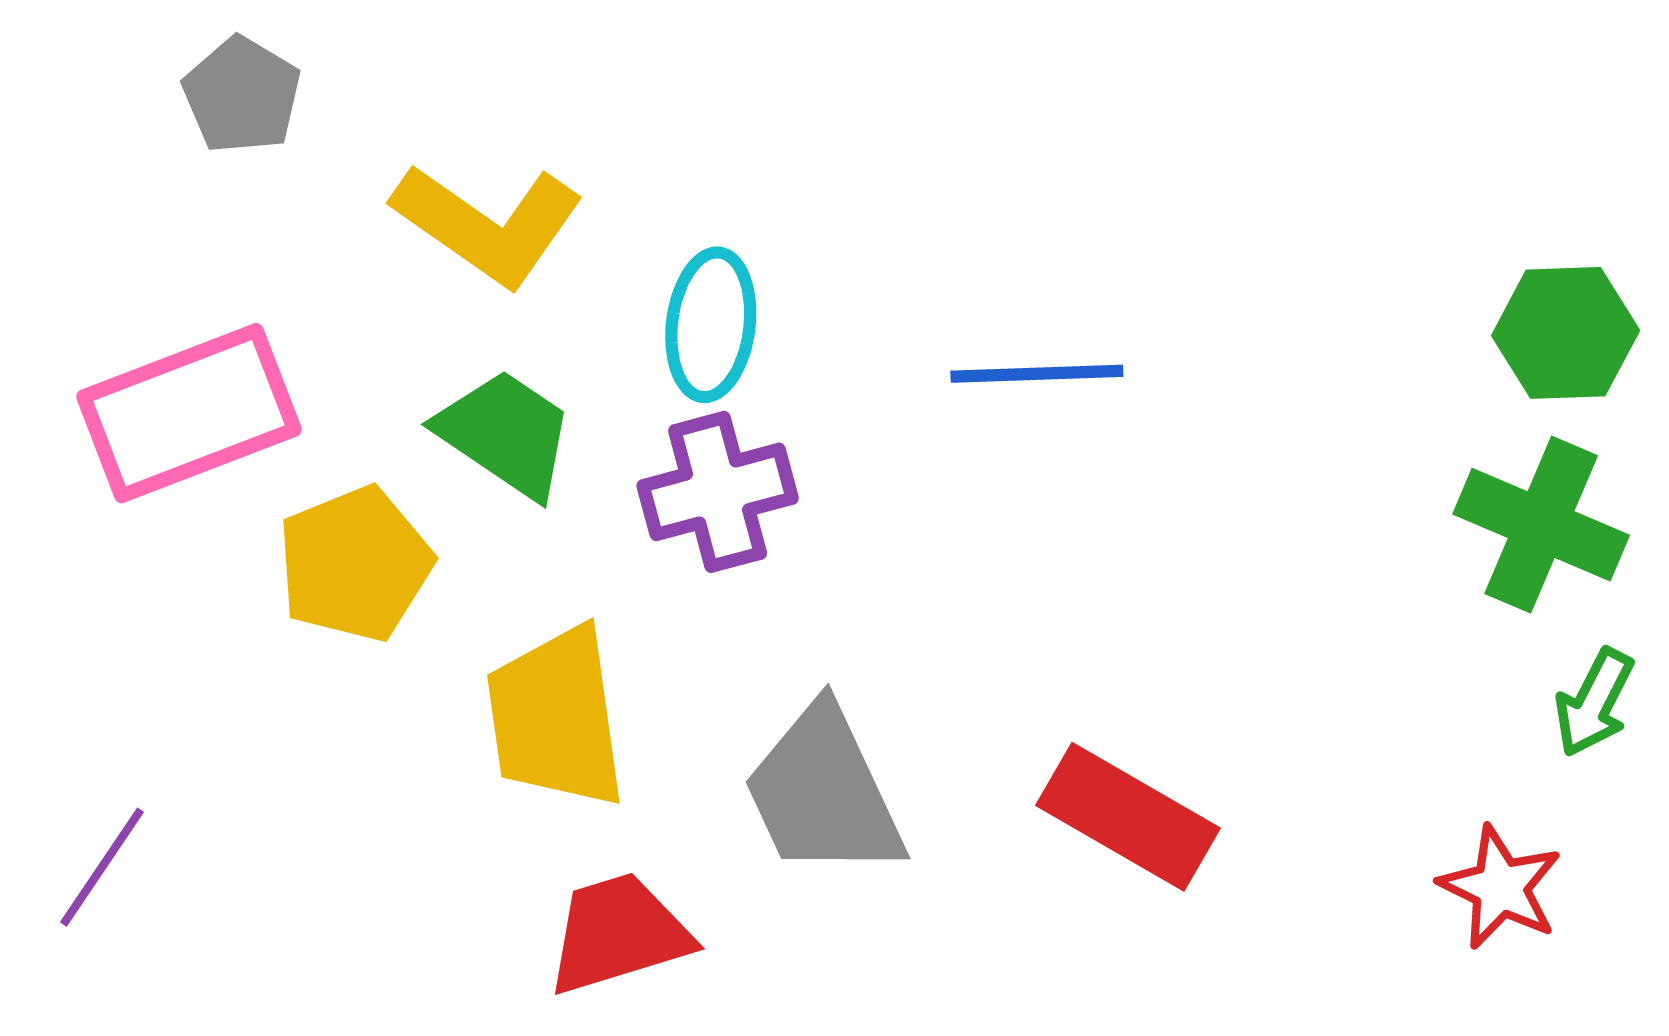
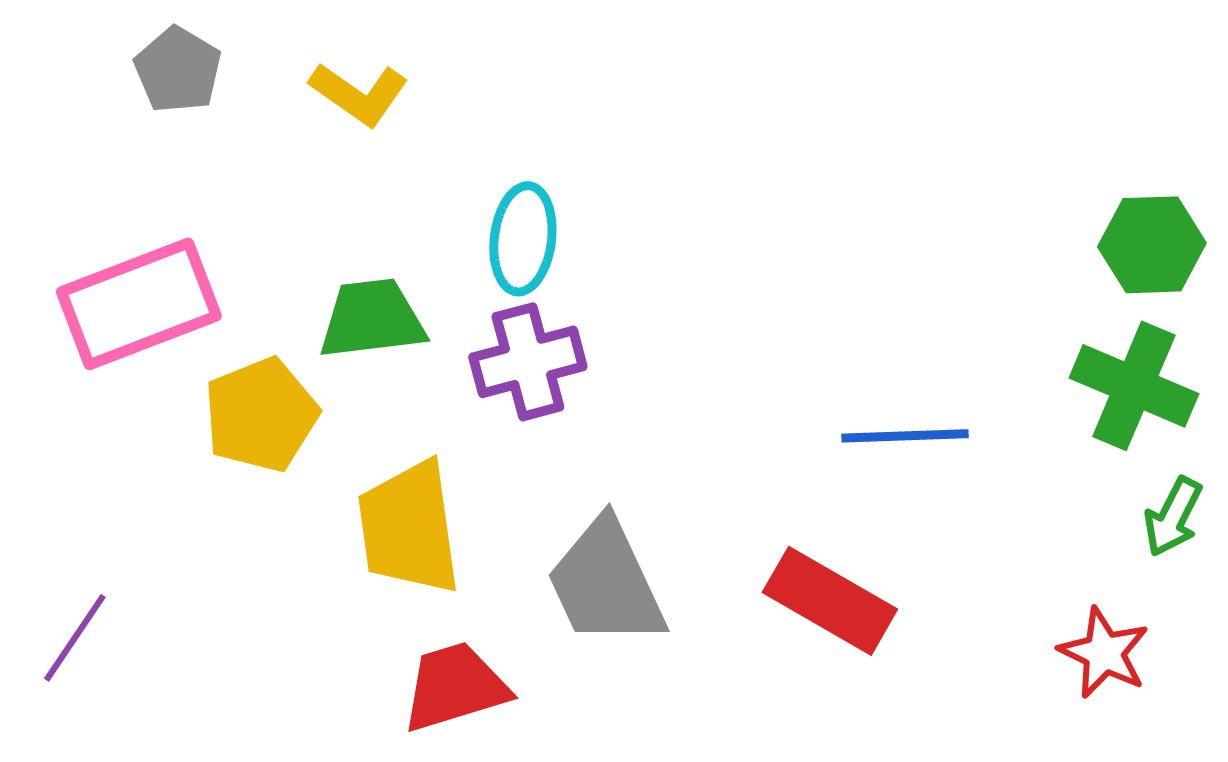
yellow L-shape: (488, 224) -> (359, 94), moved, size x0.7
blue line: (1037, 374) -> (905, 436), moved
green trapezoid: (506, 434) -> (372, 319), turned -41

